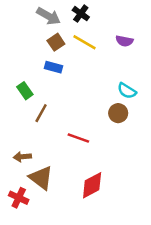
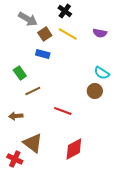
gray arrow: (49, 16) -> (28, 19), moved
brown line: (41, 113) -> (33, 91), turned 35
brown arrow: (22, 157) -> (16, 116), moved

